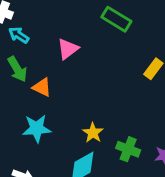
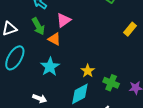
pink triangle: (68, 49) -> (64, 20), moved
cyan star: (37, 128) -> (50, 67), turned -30

